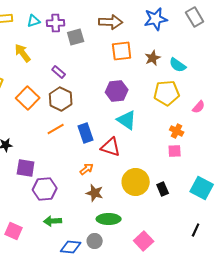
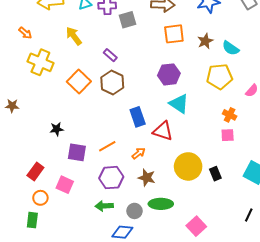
orange line: (56, 129) -> (107, 146), moved
purple hexagon: (45, 189) -> (111, 178), moved
pink square: (14, 231) -> (65, 185), moved
gray circle: (95, 241) -> (135, 211), moved

